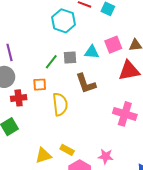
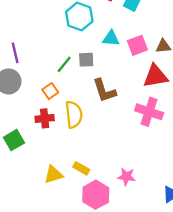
cyan triangle: (92, 52) -> (111, 38), moved
orange square: (40, 85) -> (50, 91), turned -32
red cross: (19, 98) -> (45, 118), moved
pink cross: (125, 114) -> (149, 112), moved

